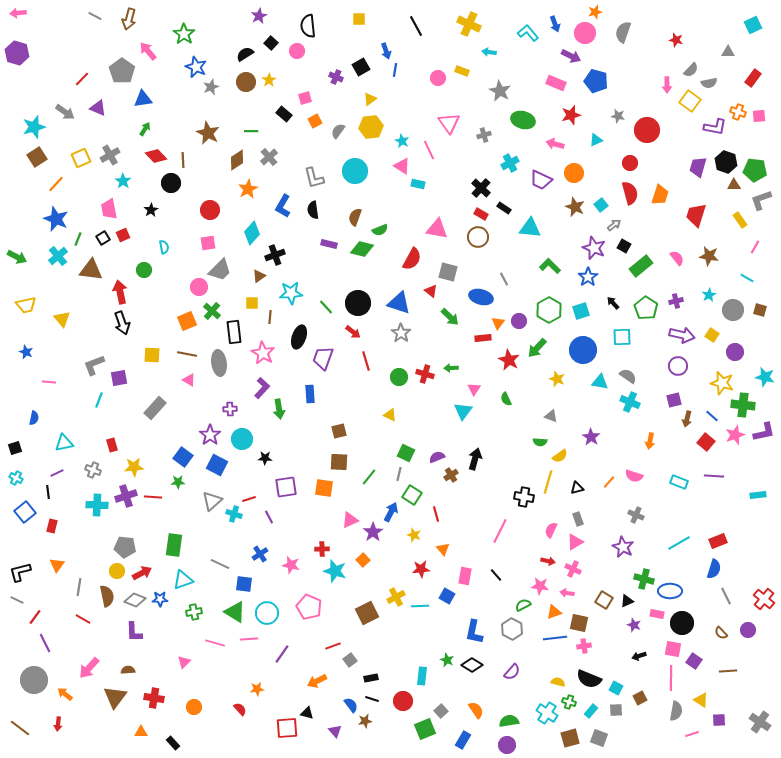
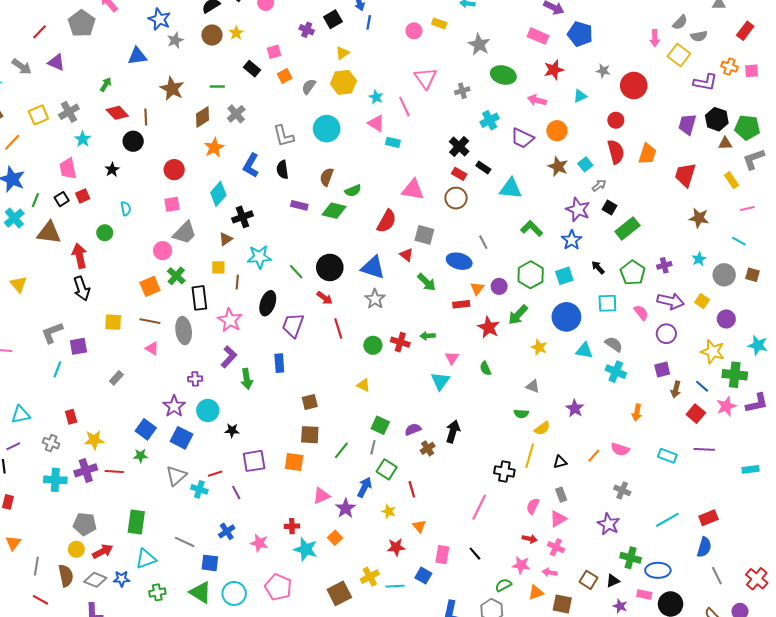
blue triangle: (143, 99) -> (137, 56), moved
pink line: (755, 247) -> (747, 209), turned 48
pink semicircle: (677, 258) -> (641, 313), moved
gray rectangle: (155, 408) -> (116, 378), size x0.6

